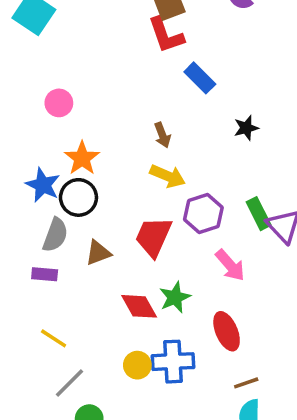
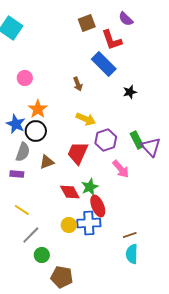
red L-shape: (166, 35) -> (112, 40), moved
blue rectangle: (200, 78) -> (104, 64), size x1.4
brown arrow: (162, 135) -> (78, 84), moved
red ellipse: (227, 331) -> (98, 206), moved

